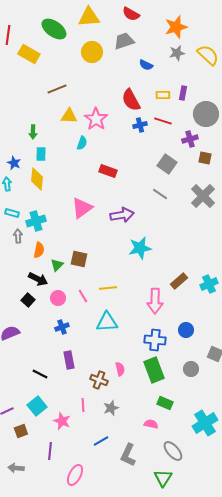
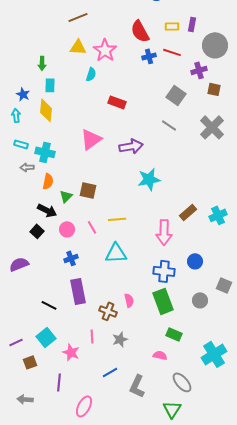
brown line: (57, 89) -> (78, 17), moved
cyan cross: (36, 221) -> (45, 152), turned 30
gray arrow: (18, 236) -> (27, 167), turned -88
purple rectangle: (69, 360) -> (78, 291), size x1.4

